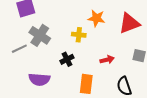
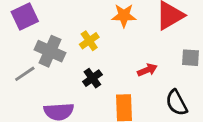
yellow cross: (79, 35) -> (89, 41), moved, turned -32

